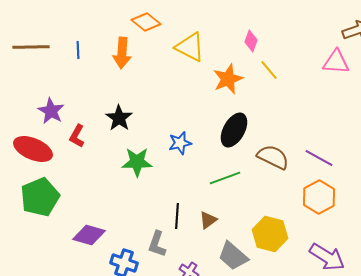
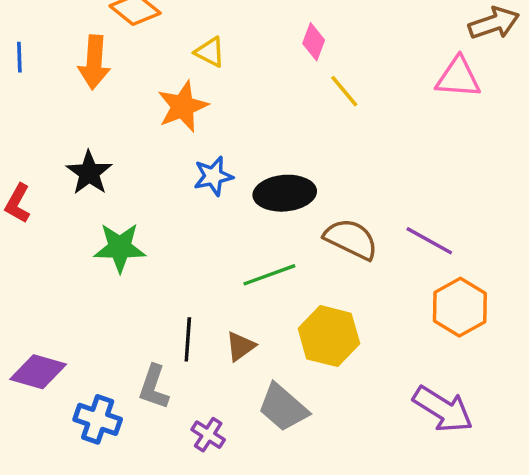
yellow triangle: (190, 47) -> (210, 52), size x0.6
orange star: (228, 79) -> (183, 106), moved
black ellipse: (234, 130) -> (285, 193), turned 56
blue star: (180, 143) -> (213, 176), moved
orange hexagon: (319, 197) -> (460, 307), moved
yellow hexagon: (270, 234) -> (329, 336), moved

